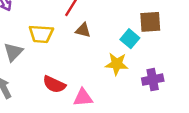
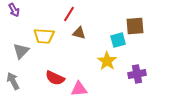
cyan square: (130, 39) -> (118, 40), turned 35
yellow star: (117, 64) -> (107, 61), turned 30

